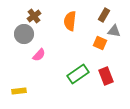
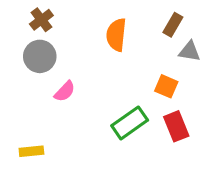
brown cross: (34, 16) -> (41, 20), moved
orange square: (100, 43) -> (166, 86), moved

